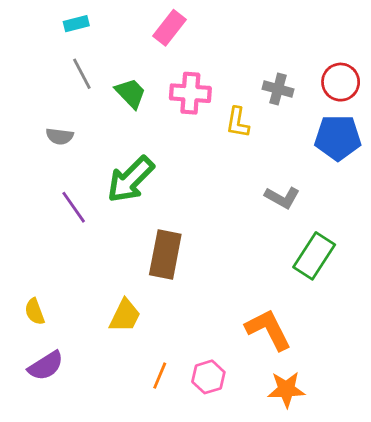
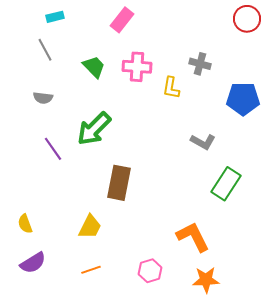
gray line: (82, 74) -> (45, 50), moved
red circle: (341, 82) -> (247, 19), moved
orange line: (160, 376) -> (91, 270), moved, turned 48

